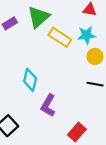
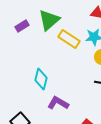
purple L-shape: (48, 105) -> (58, 103), turned 90

